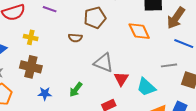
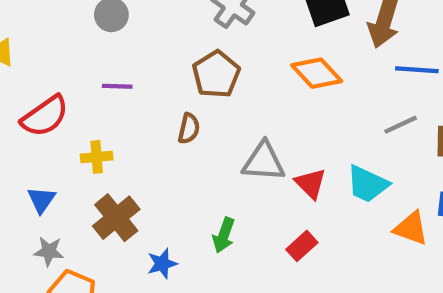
brown semicircle: (75, 38) -> (189, 129), turned -64
brown cross: (31, 67) -> (116, 218), turned -35

